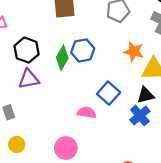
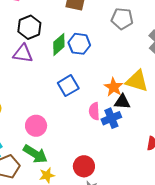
orange star: (134, 52) -> (114, 87), moved
blue square: (109, 93) -> (68, 86), moved
pink semicircle: (87, 113) -> (94, 111), moved, turned -120

